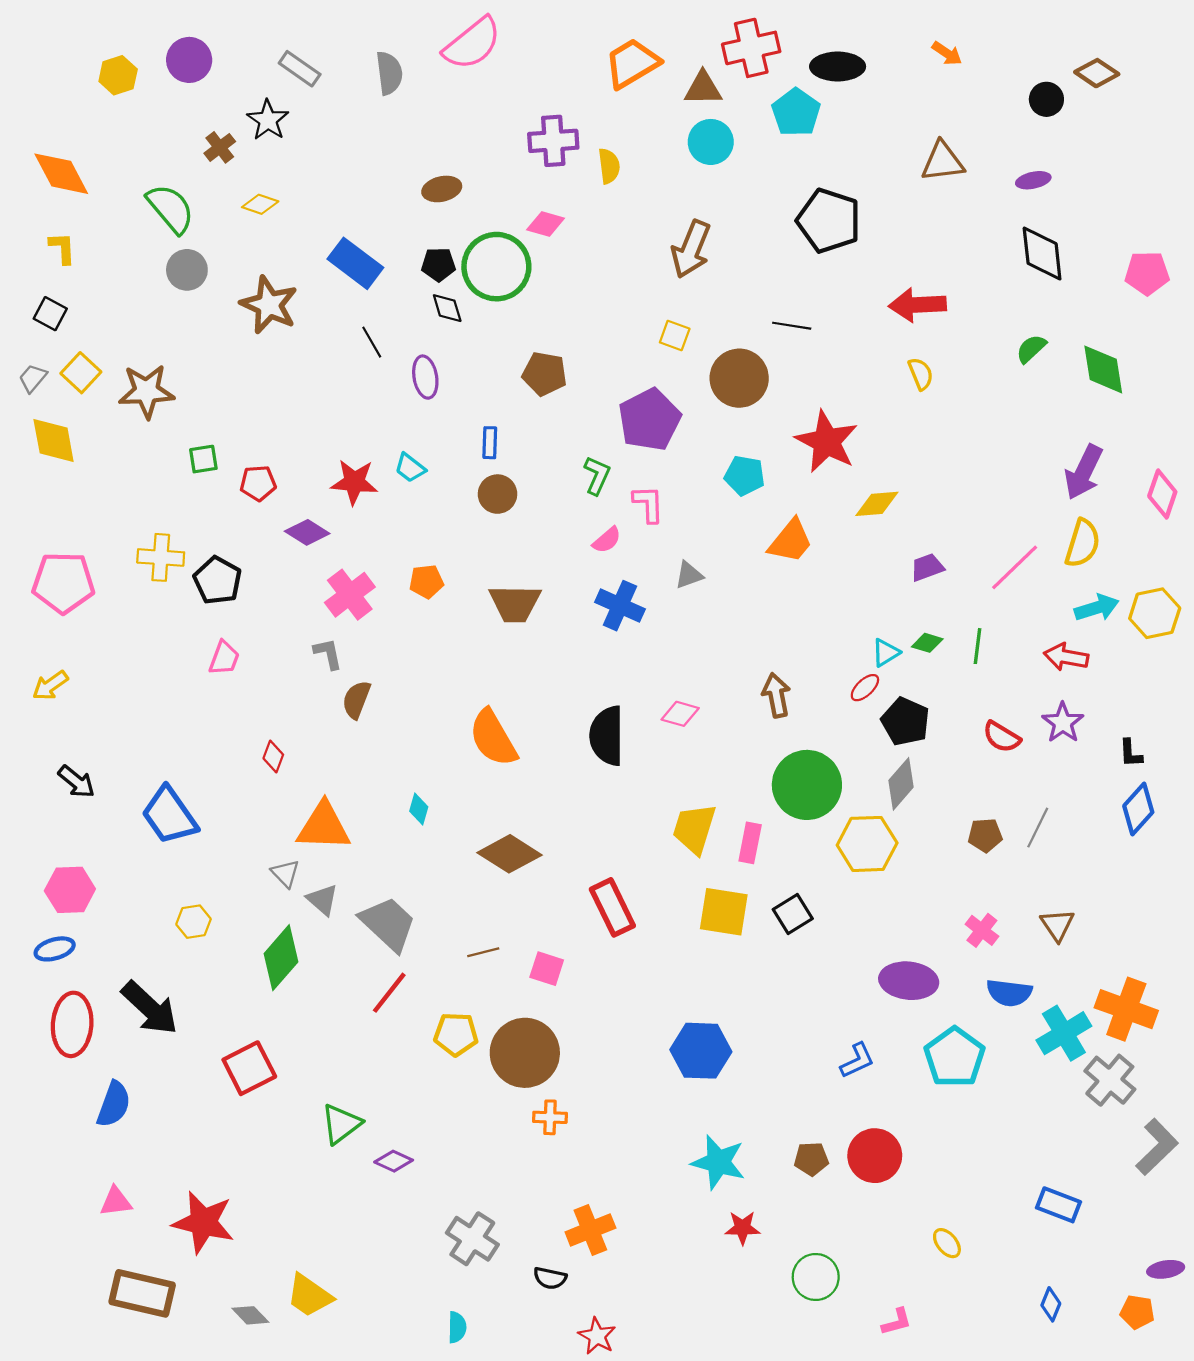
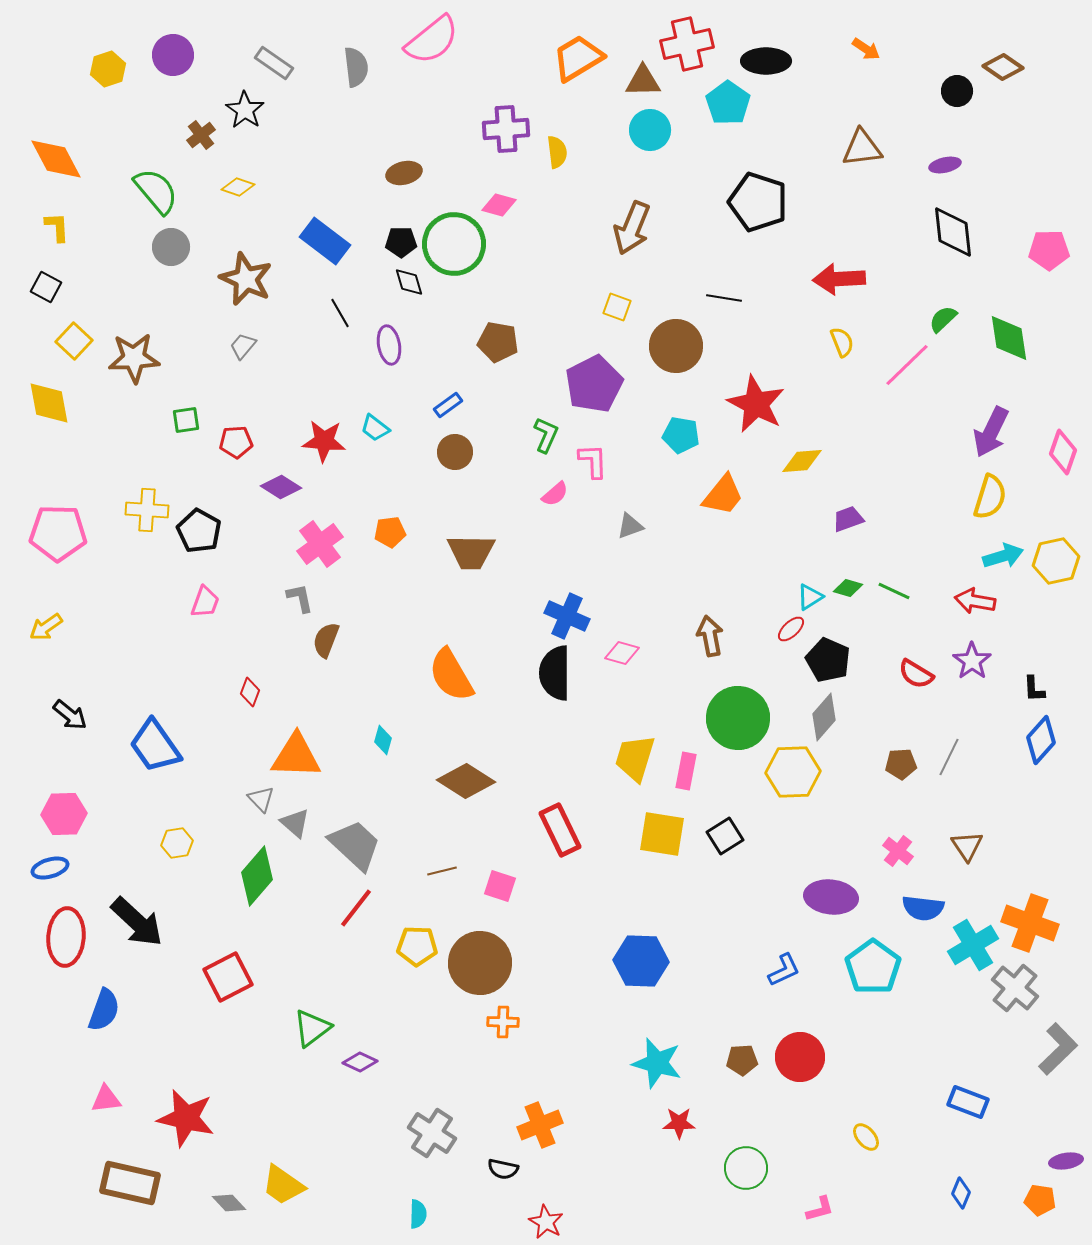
gray trapezoid: (33, 378) -> (243, 346), moved
blue rectangle: (490, 443) -> (448, 405), turned 52
pink line: (1015, 567) -> (907, 365), moved
blue cross: (620, 606) -> (567, 616), moved
green line: (978, 646) -> (894, 591), turned -72

